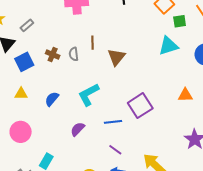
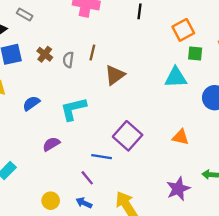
gray rectangle: (27, 25) -> (25, 15), turned 56
purple square: (140, 106) -> (128, 136), turned -30
blue line: (113, 122) -> (102, 157), moved

